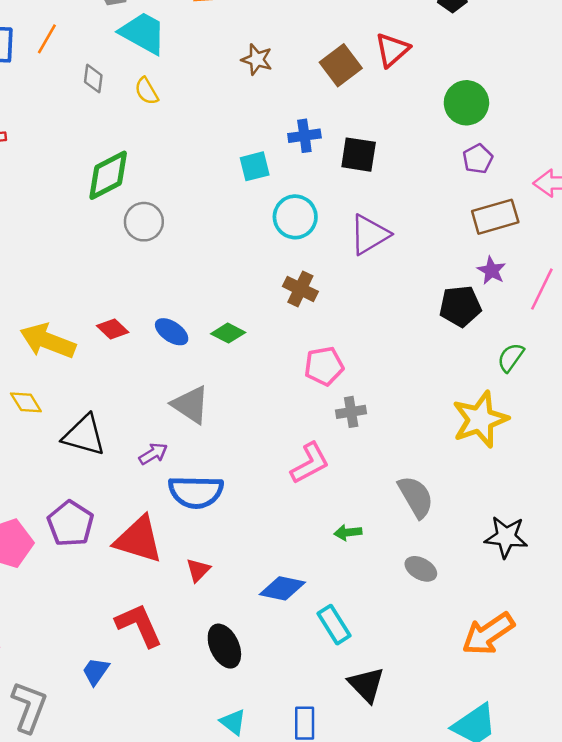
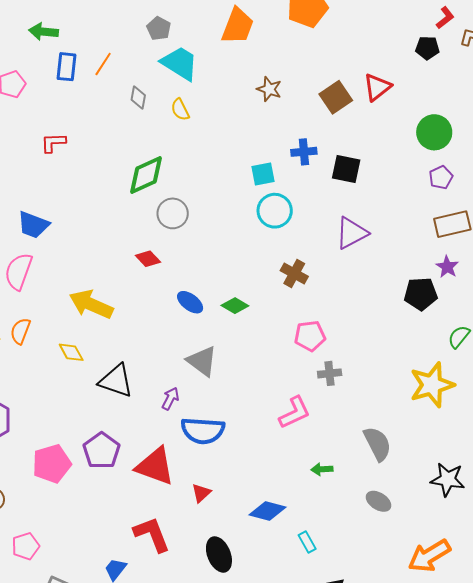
cyan circle: (295, 217) -> (275, 211), moved
red diamond: (113, 329) -> (148, 259), moved
purple arrow: (153, 454) -> (170, 399), turned -35
cyan rectangle: (334, 625) -> (307, 542), size x0.7

